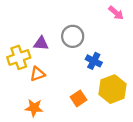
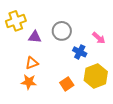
pink arrow: (116, 13) -> (99, 38), moved
yellow cross: (19, 57) -> (16, 21), moved
orange star: (34, 108) -> (29, 82), moved

